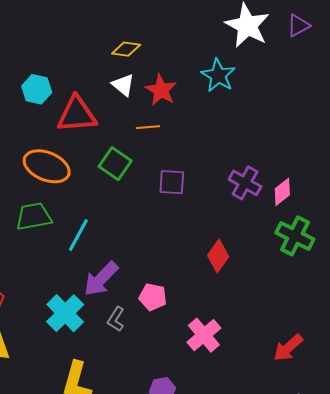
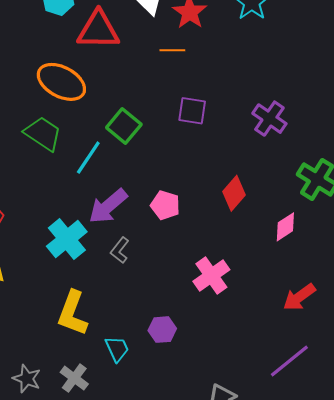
green square: (115, 164) -> (124, 126), moved
pink diamond: (282, 192) -> (285, 227), moved
green trapezoid: (34, 216) -> (43, 134), turned 39
pink pentagon: (153, 297) -> (165, 205), moved

